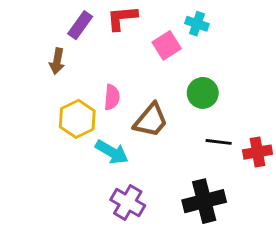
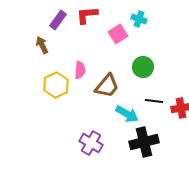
brown arrow: (57, 61) -> (42, 45), turned 144
cyan arrow: (112, 152) -> (127, 114), moved

